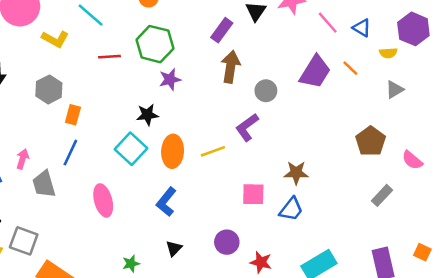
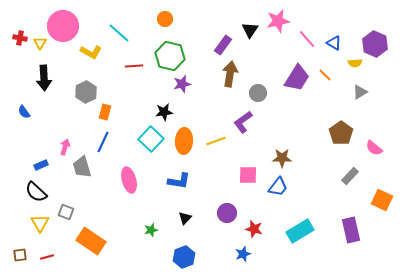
blue L-shape: (166, 202) -> (179, 181), turned -120
gray square: (24, 241) -> (66, 212), size x0.7
orange square: (422, 252) -> (382, 200), moved, size x1.5

